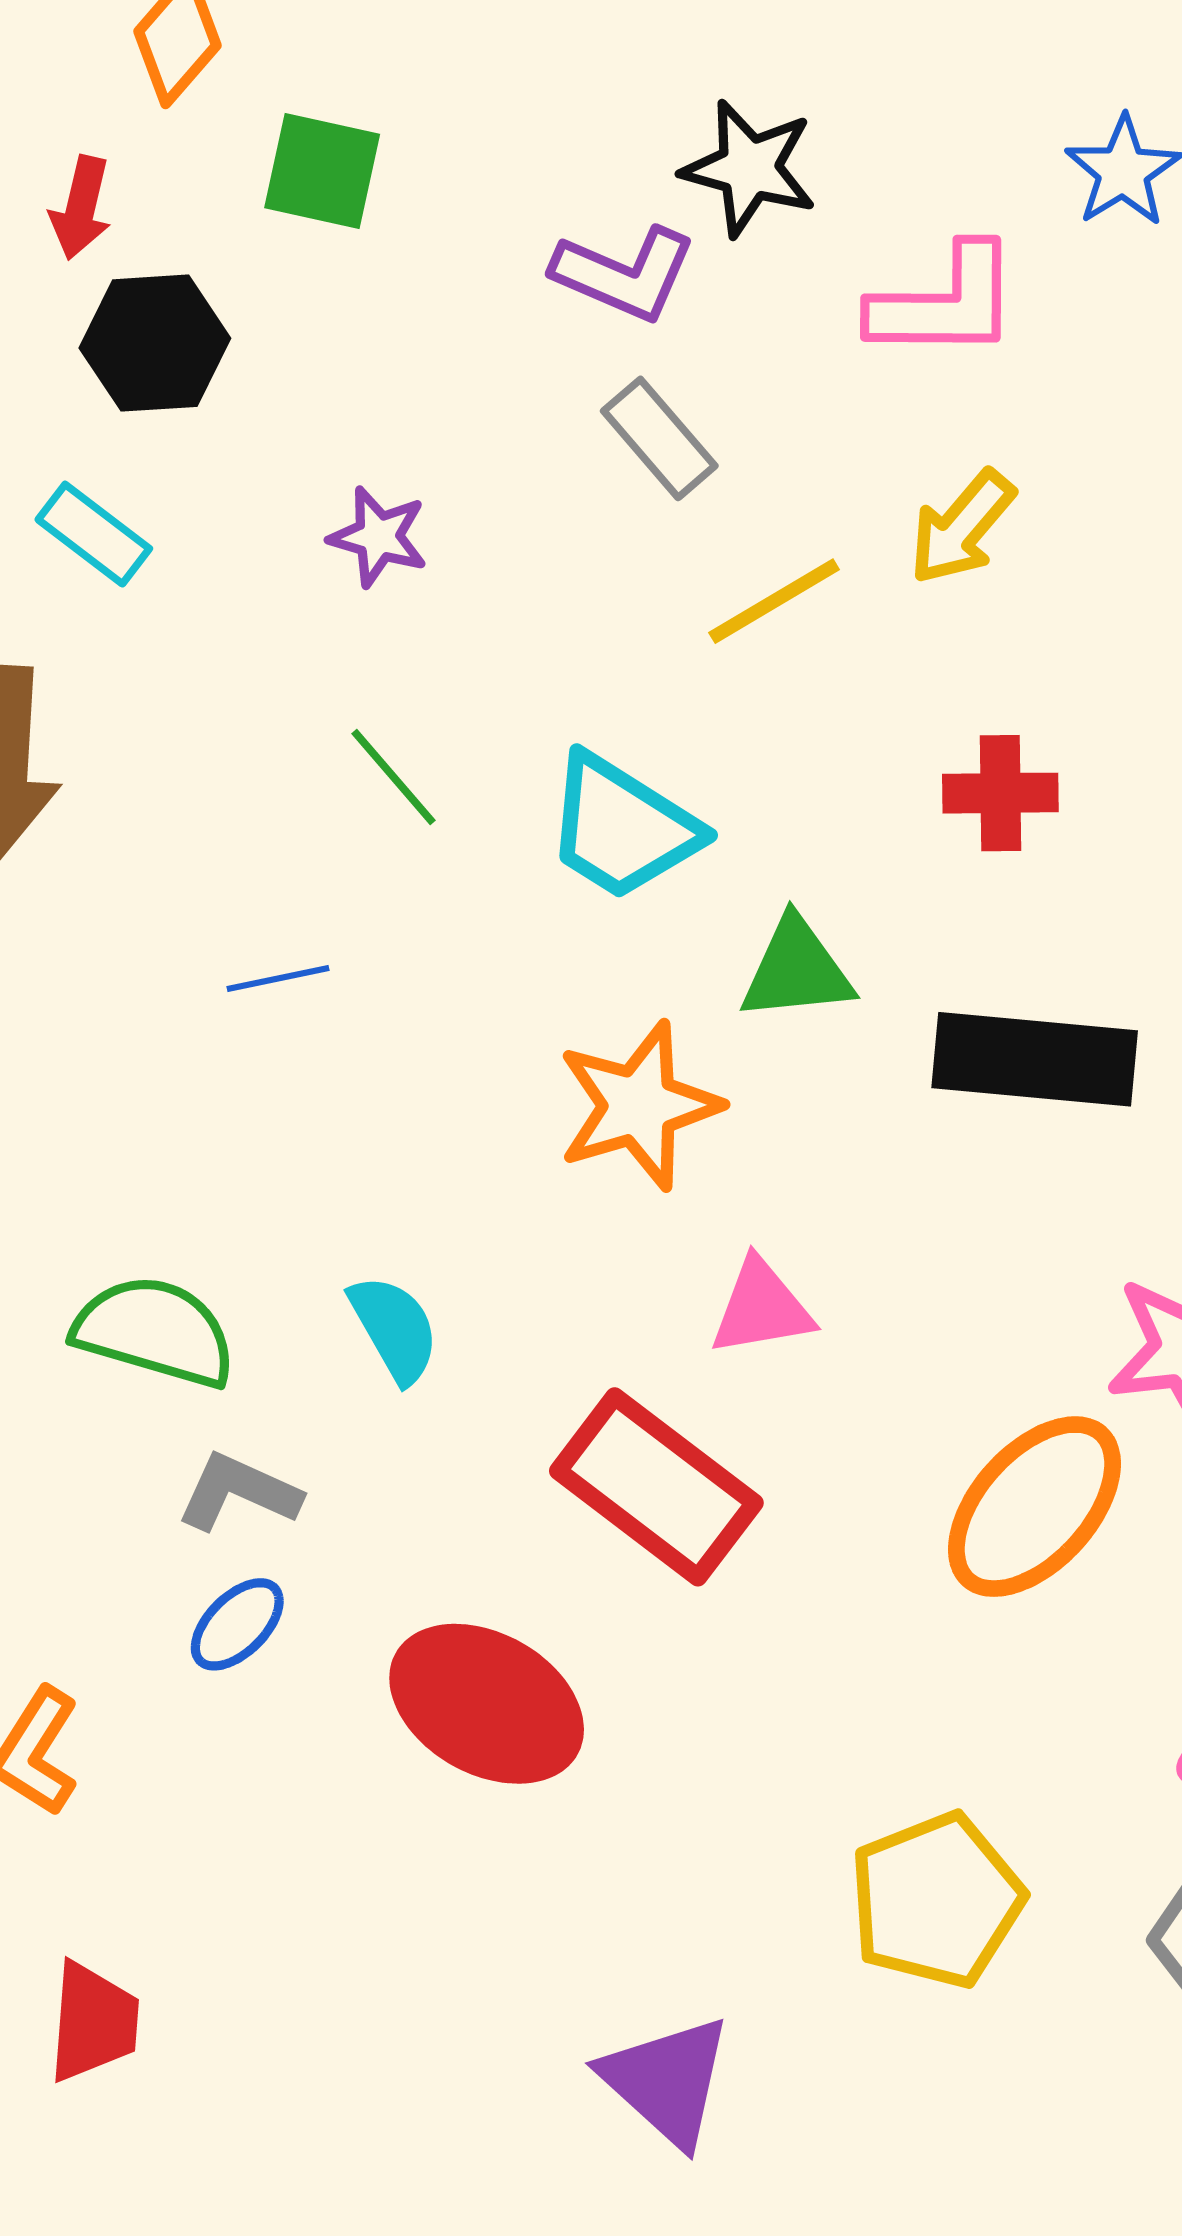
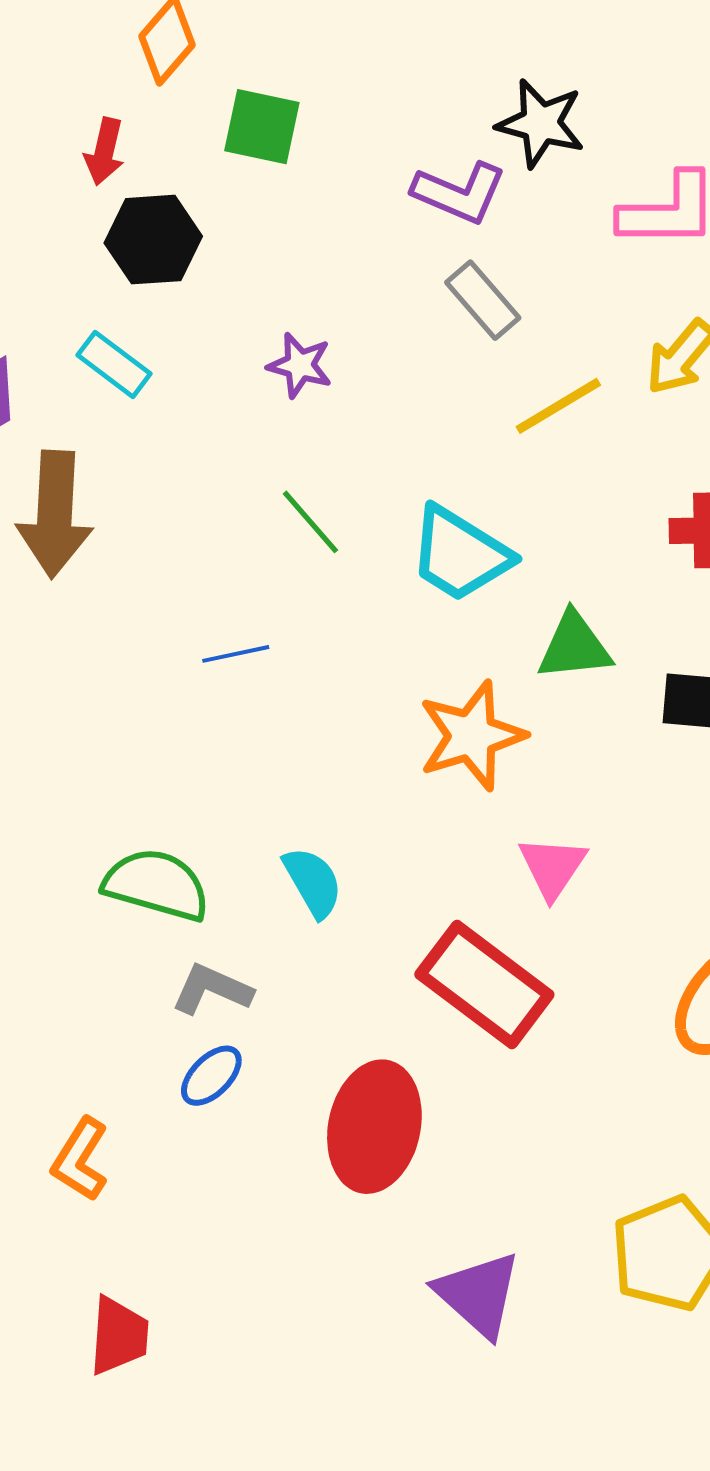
pink triangle: (761, 1308) -> (552, 867), turned -46
red ellipse: (487, 1704) -> (374, 1127), turned 73
purple triangle: (667, 2081) -> (478, 1294), moved

